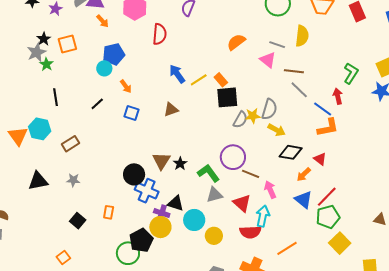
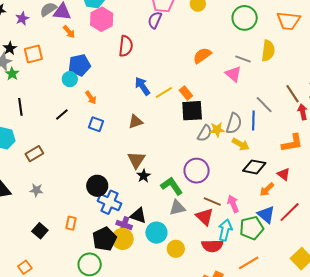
brown line: (294, 71) -> (293, 94), moved, turned 48
blue line: (323, 109) -> (253, 121), moved, turned 54
brown triangle: (161, 161) -> (136, 160), moved
brown line: (251, 174) -> (212, 201), moved
green pentagon: (328, 217) -> (252, 228), moved
black pentagon: (141, 240) -> (104, 239), moved

